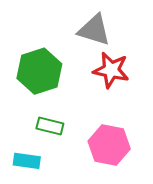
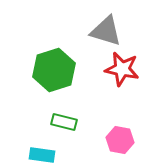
pink hexagon: (109, 145) -> (120, 140), size x0.7

